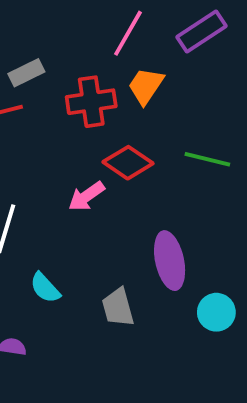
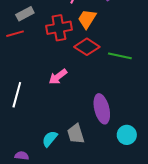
red diamond: (128, 163) -> (87, 47), moved
cyan semicircle: (45, 288) -> (50, 139), moved, turned 84

